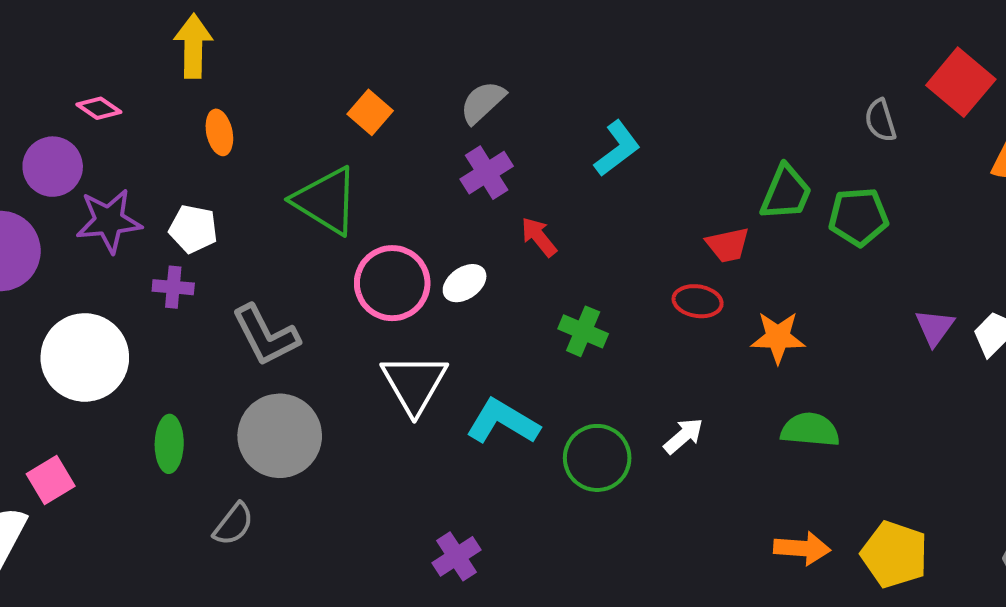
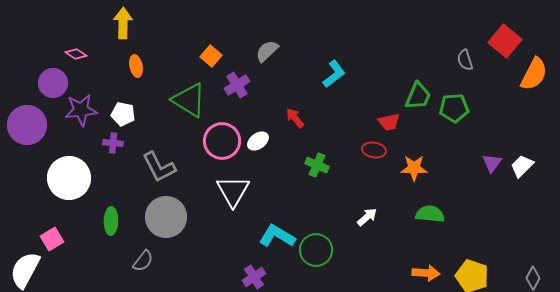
purple cross: (487, 173) -> (237, 85), moved
cyan L-shape: (503, 422) -> (277, 236), moved
green circle: (597, 458) -> (316, 250), moved

